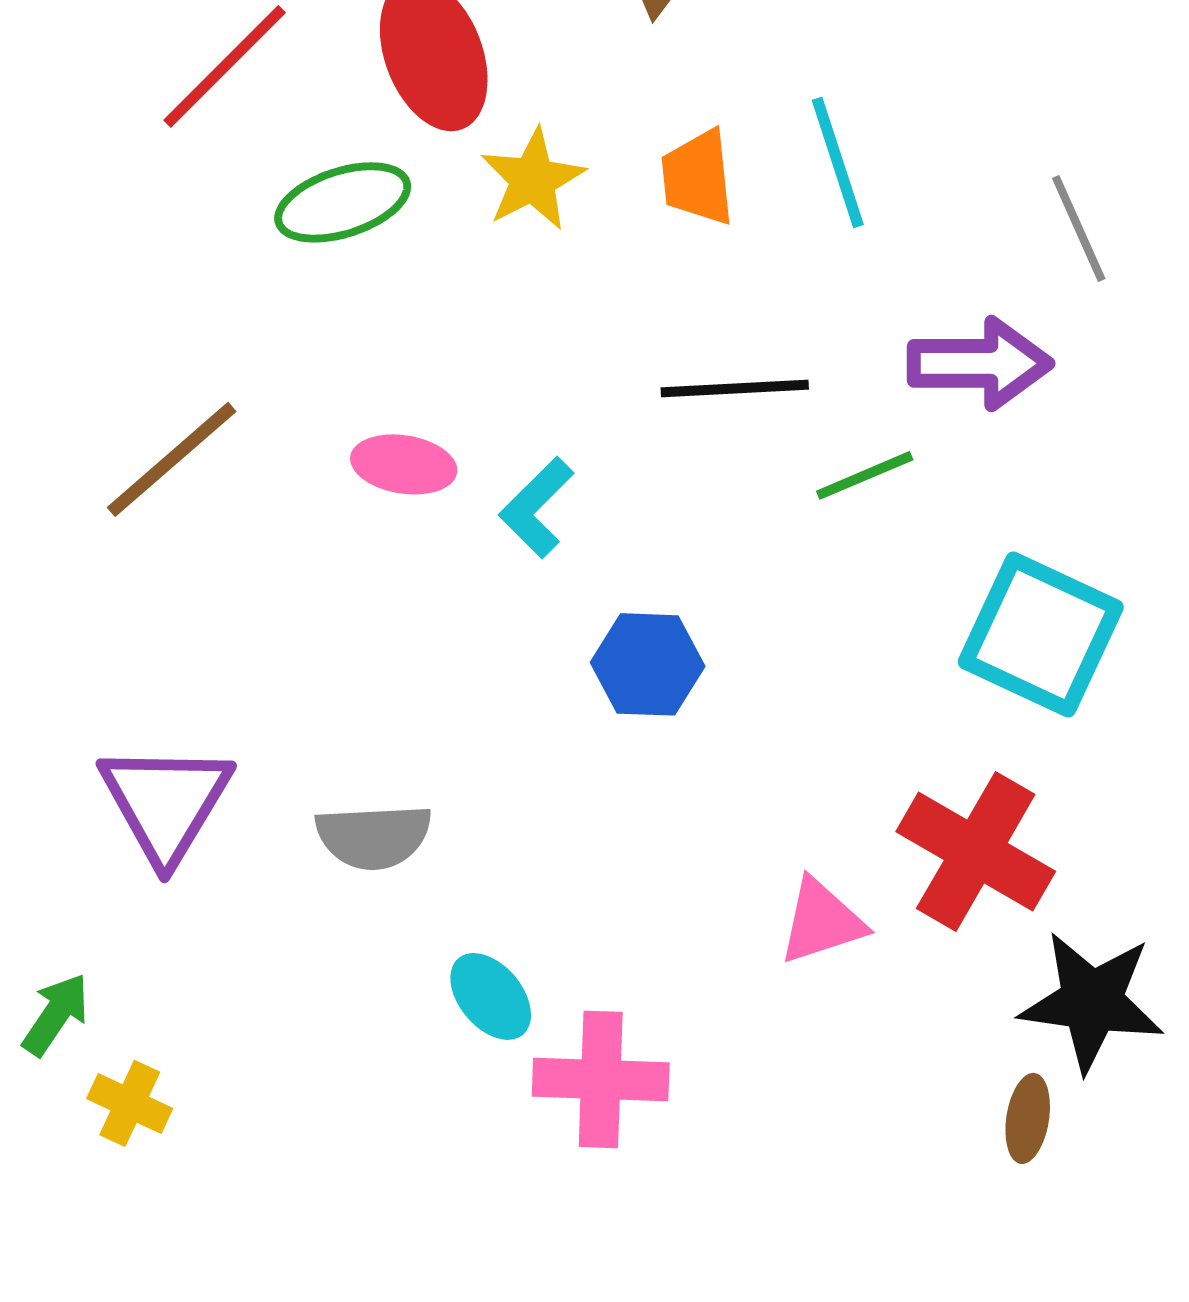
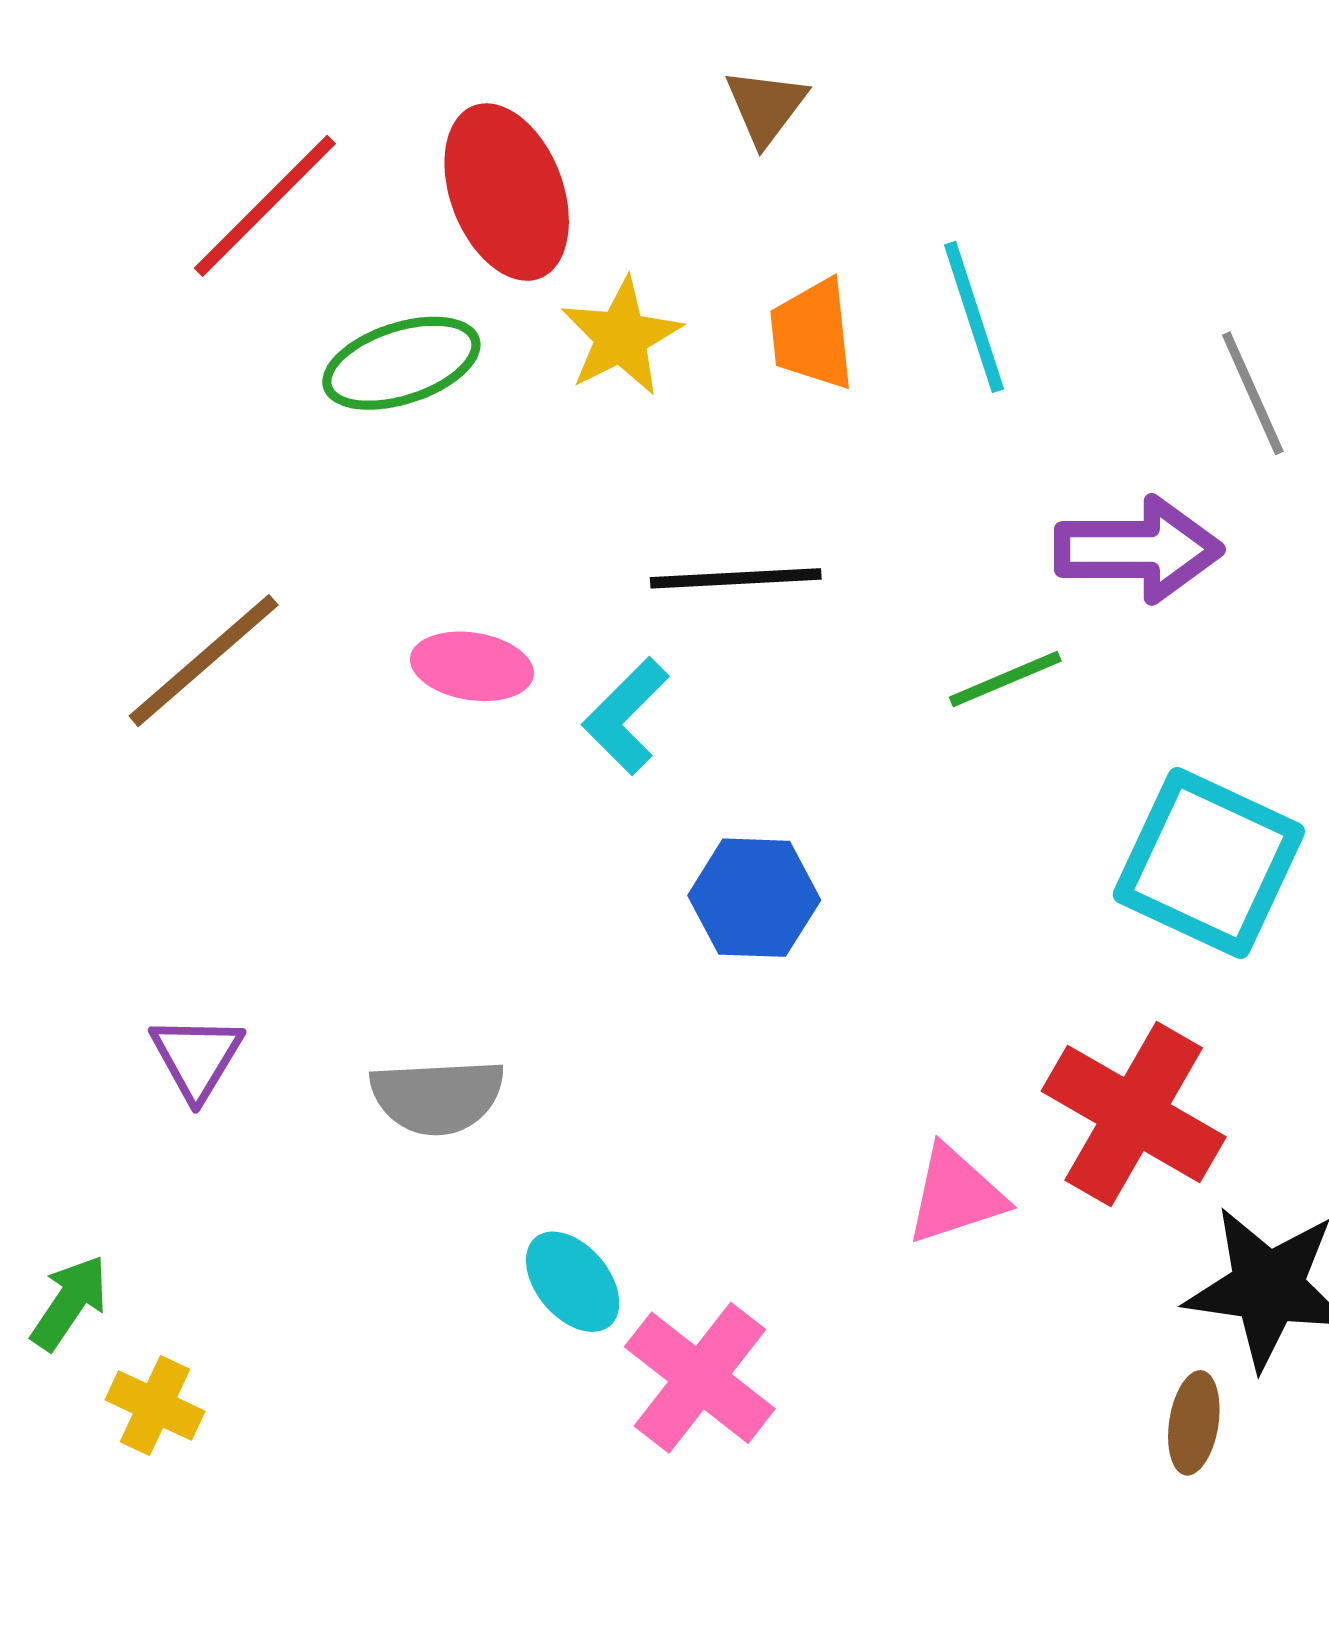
black line: (735, 388) -> (736, 578), moved
purple triangle: (166, 802) -> (197, 1057), size x0.6
pink cross: (601, 1079) -> (700, 1378), turned 36

